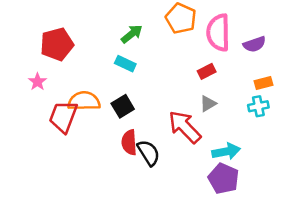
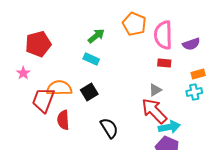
red rectangle: (207, 71) -> (164, 63), moved, turned 32
red arrow: (185, 127) -> (154, 111), moved
red semicircle: (129, 142) -> (63, 120), moved

